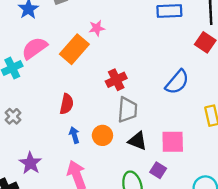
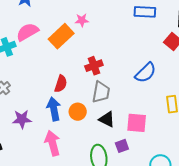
red semicircle: (67, 104) -> (61, 84), moved
blue arrow: (74, 135) -> (54, 109), size x1.6
purple star: (30, 163) -> (22, 119), moved, turned 30
purple square: (158, 170) -> (122, 146), turned 32

